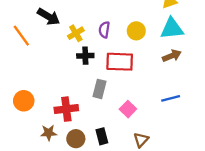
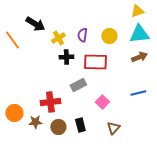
gray rectangle: (100, 89) -> (78, 85), turned 49
orange circle: (24, 101) -> (14, 113), moved

